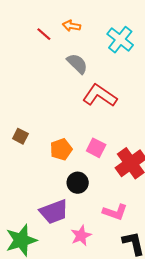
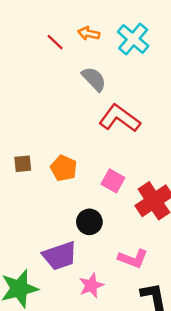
cyan cross: (120, 40) -> (133, 39), moved
brown square: (20, 136) -> (23, 164), turned -35
orange pentagon: (61, 149) -> (64, 168), moved, turned -30

